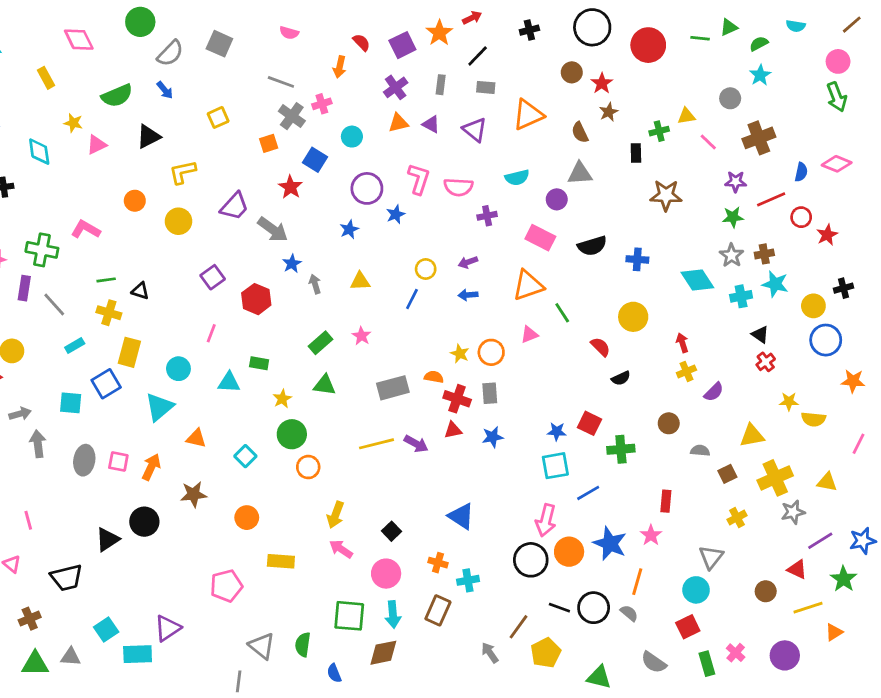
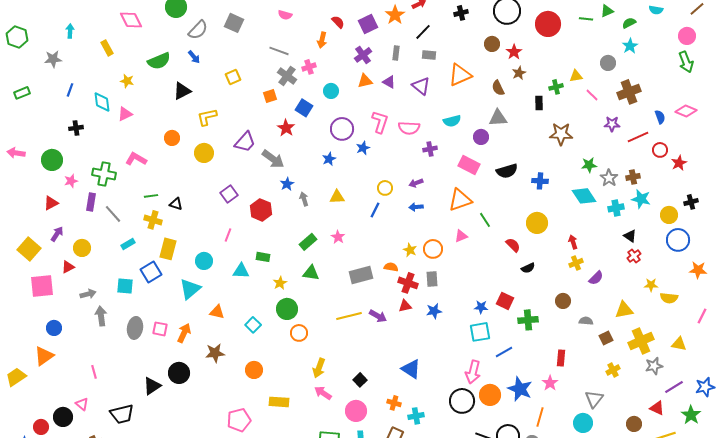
pink triangle: (97, 145) -> (125, 114), moved
blue semicircle: (801, 172) -> (660, 117), turned -32
green star: (733, 217) -> (589, 165), moved

